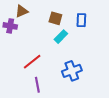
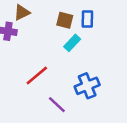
blue rectangle: (81, 20) -> (87, 19), moved
purple line: (37, 85) -> (57, 105), moved, turned -35

